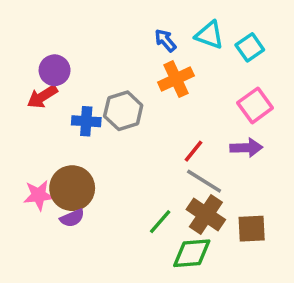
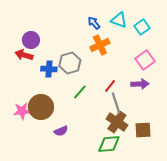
red arrow: (42, 97) -> (24, 55), turned 48
gray line: (204, 181) -> (116, 103), turned 40
purple semicircle: (72, 218) -> (61, 131), moved
green line: (160, 222) -> (80, 92), moved

